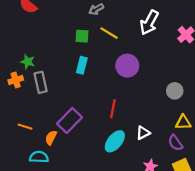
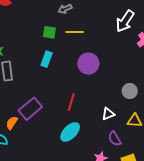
white arrow: (149, 22) -> (125, 21), moved
yellow line: (109, 33) -> (75, 32), turned -36
white triangle: (143, 133) -> (108, 114), moved
purple semicircle: (175, 143) -> (115, 139), moved

